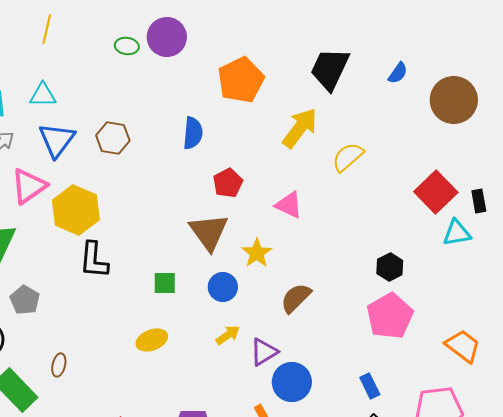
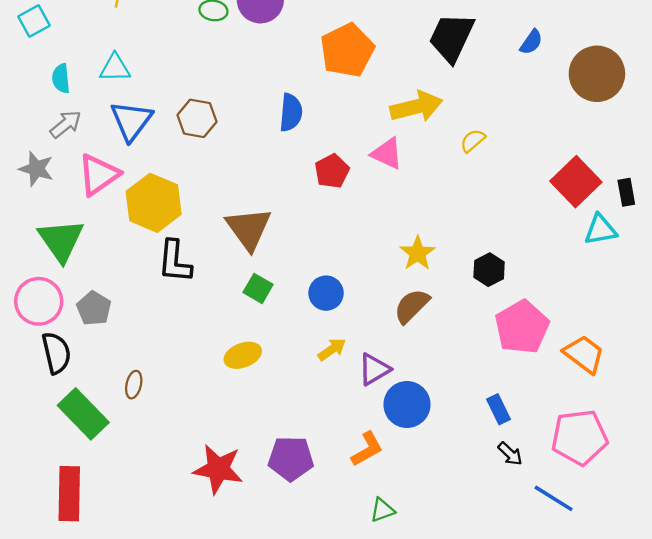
yellow arrow: (300, 128) -> (416, 107), turned 39
yellow semicircle: (348, 157) -> (473, 141), size x0.7
pink triangle: (289, 205) -> (387, 154), moved
brown triangle: (209, 232) -> (249, 229), moved
yellow star: (257, 253) -> (418, 253), moved
black hexagon: (390, 267) -> (489, 270), moved
green square: (165, 283) -> (258, 288), turned 30
orange trapezoid: (463, 346) -> (584, 354), moved

